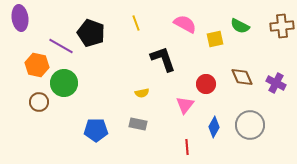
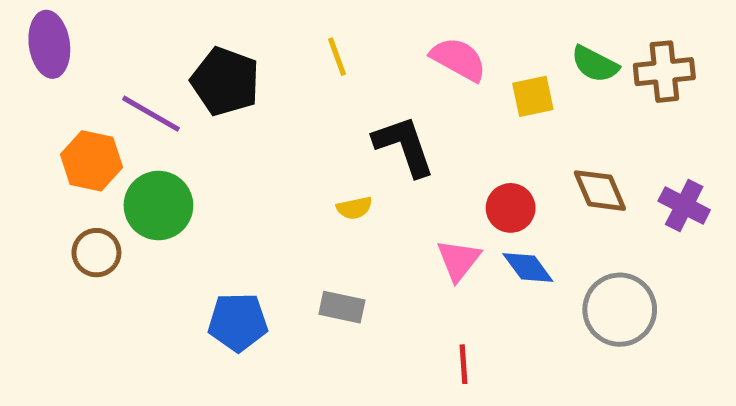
brown cross: (282, 26) -> (664, 72), moved
yellow semicircle: (142, 93) -> (354, 208), moved
blue diamond: (214, 127) -> (528, 267), moved, turned -65

